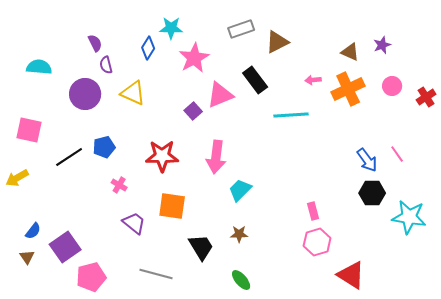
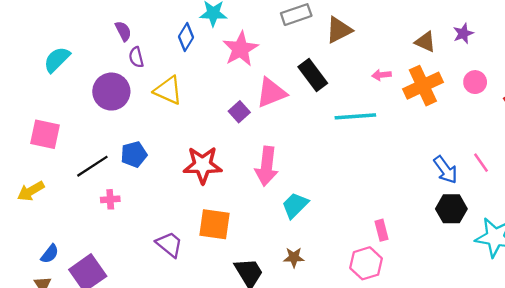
cyan semicircle: (39, 67) -> (57, 60), turned -50
pink cross: (119, 185) -> (110, 199), moved, turned -35
pink hexagon: (317, 242) -> (366, 263), moved

